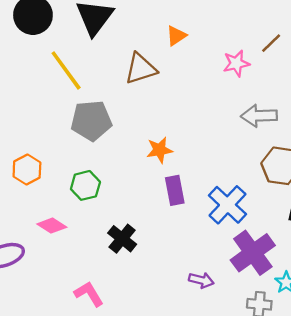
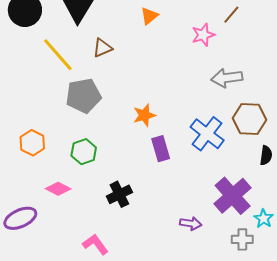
brown triangle: (141, 69) -> (103, 48), moved, size x0.7
blue cross: (227, 205) -> (207, 134), moved
black cross: (122, 239) -> (119, 194), turned 30

